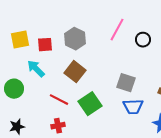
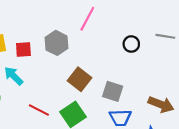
pink line: (117, 30) -> (87, 19), moved
brown square: (75, 72) -> (80, 79), moved

